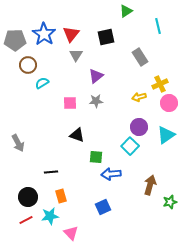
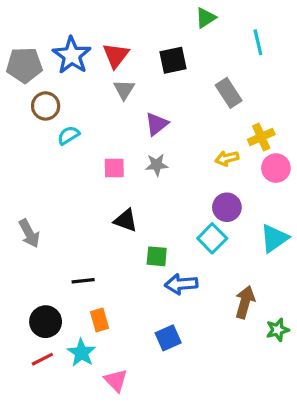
cyan triangle: (166, 135) -> (274, 238), moved
cyan star: (50, 216) -> (82, 353), turned -30

